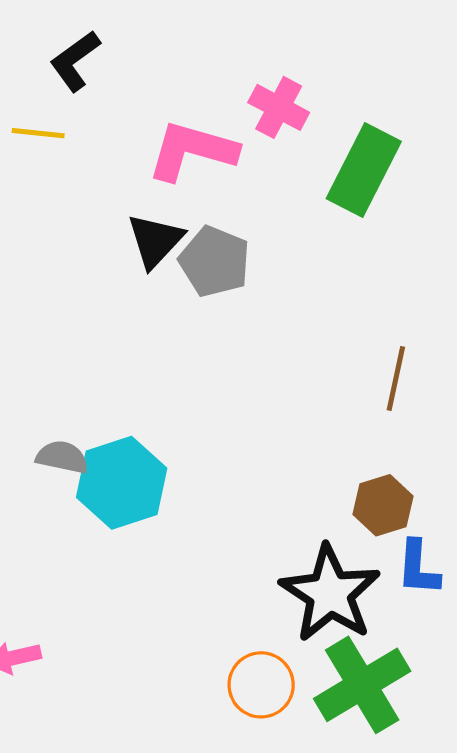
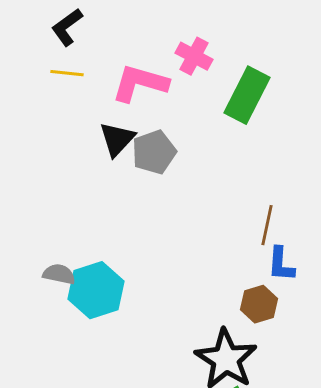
yellow line: (38, 133) -> (67, 73), moved
gray pentagon: (215, 261) -> (154, 152), turned 30
blue L-shape: (418, 568) -> (281, 264), moved

